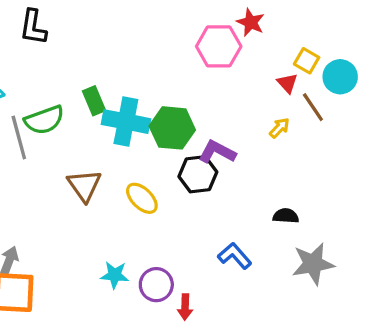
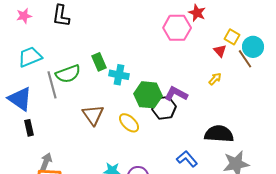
brown line: (313, 107) -> (245, 59), moved
cyan cross: (126, 122) -> (119, 75), size x0.7
green hexagon: (172, 128) -> (148, 95), moved
black semicircle: (286, 216) -> (219, 134), size x1.8

